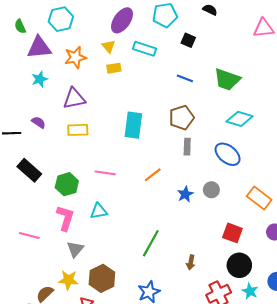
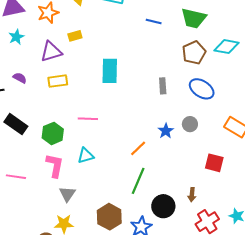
yellow rectangle: (114, 68) -> (75, 36), moved
brown pentagon: (182, 118) -> (194, 53), moved
cyan diamond: (240, 119) -> (226, 47), moved
orange line: (153, 175) -> (138, 148), moved
pink line: (29, 236) -> (16, 177), moved
brown arrow: (191, 262) -> (192, 195), moved
black circle: (239, 265) -> (163, 206), moved
brown hexagon: (102, 278) -> (109, 217), moved

